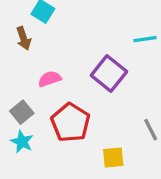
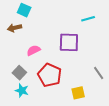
brown arrow: (24, 38) -> (15, 28), turned 104
purple square: (109, 74) -> (69, 42), turned -30

